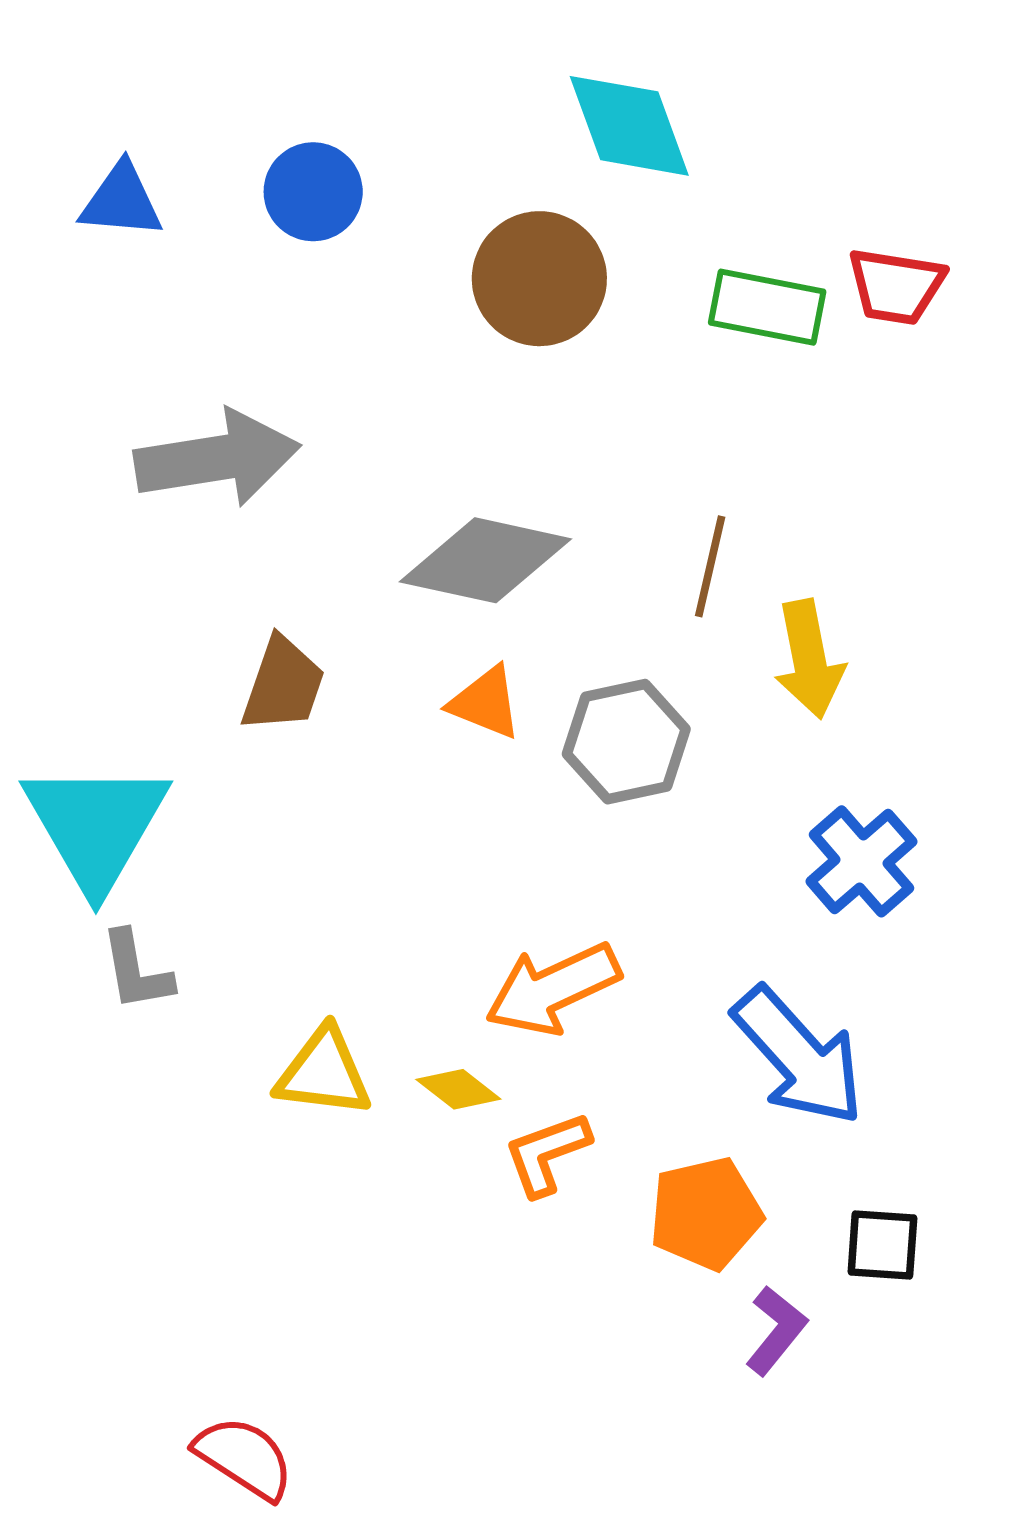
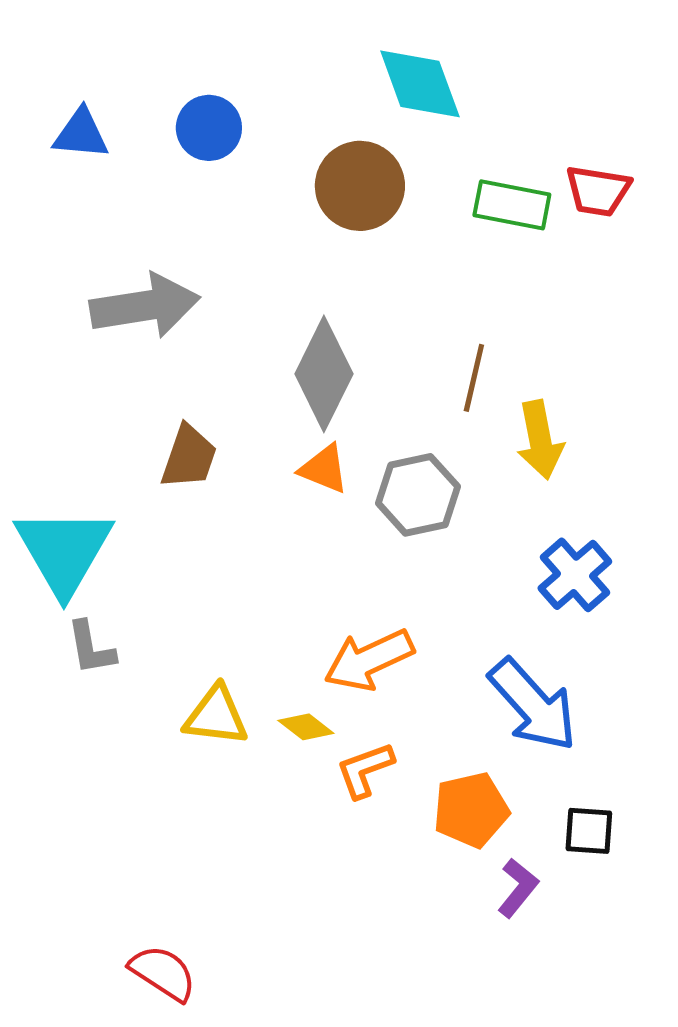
gray diamond: (485, 560) -> (324, 374), turned -76

